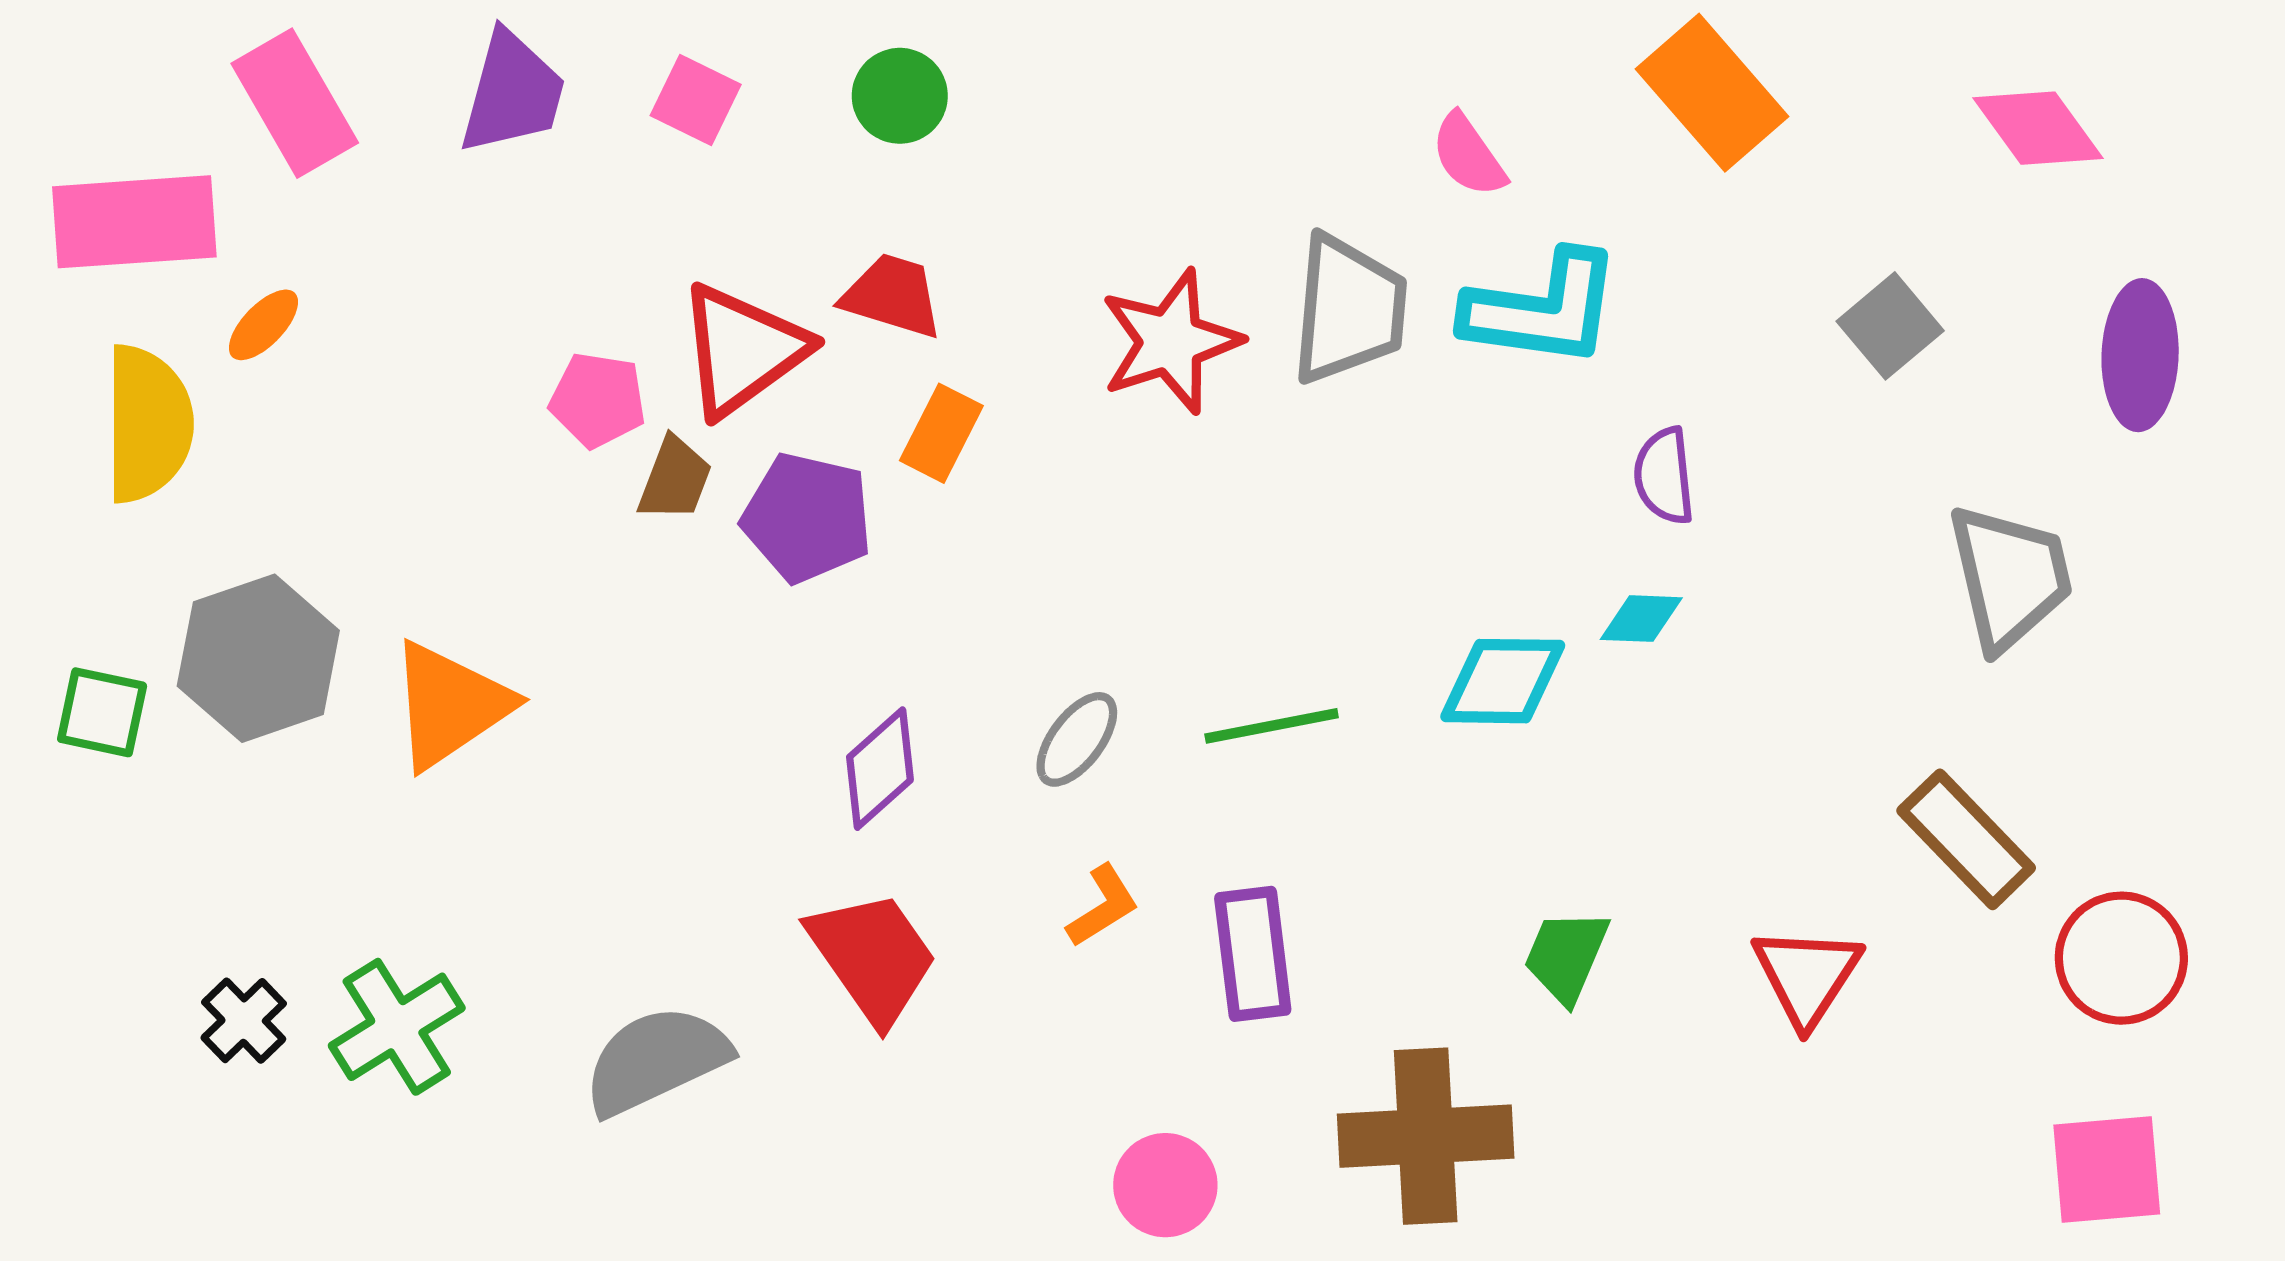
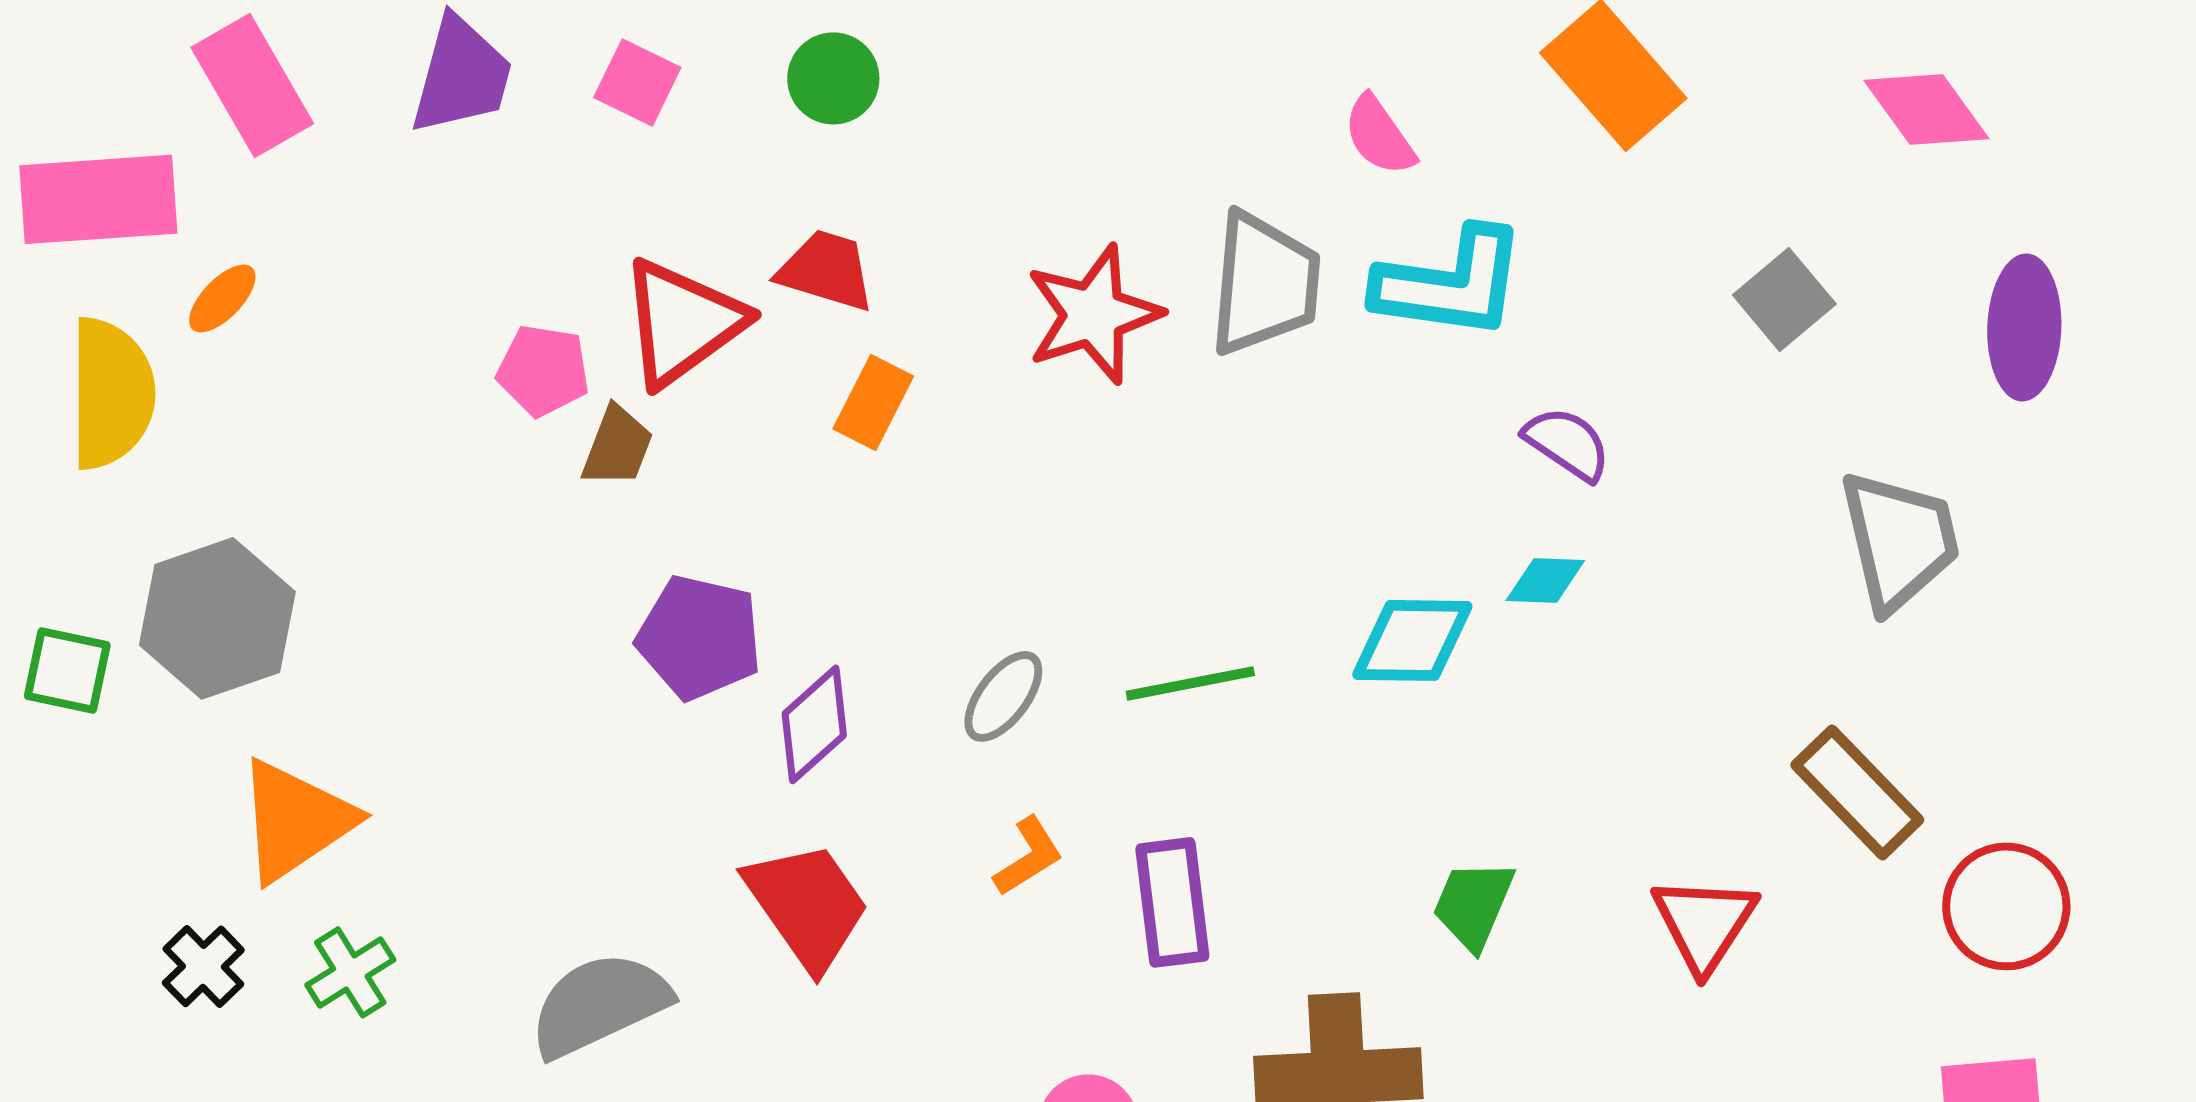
purple semicircle: (1664, 476) -> (1567, 443), turned 130
purple pentagon: (807, 518) -> (699, 637), moved
orange triangle: (450, 705) -> (295, 820), moved
green cross: (397, 1027) -> (350, 972), size x0.7

